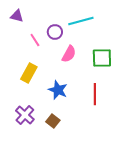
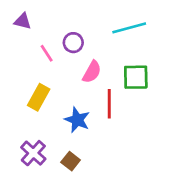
cyan line: (81, 21) -> (129, 28), moved
red line: (95, 94) -> (109, 104), moved

